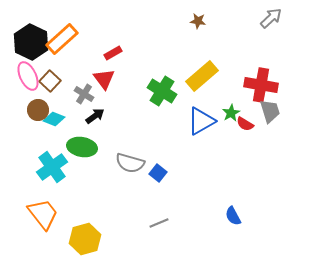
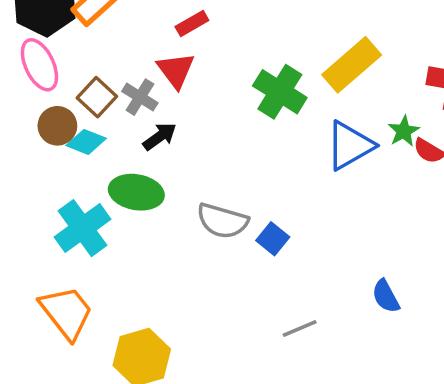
brown square: (50, 81) -> (97, 97), moved
blue semicircle: (233, 216) -> (386, 296), moved
gray line: (159, 223) -> (300, 329), moved

